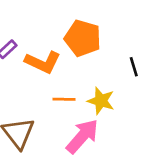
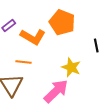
orange line: (64, 99) -> (23, 62), moved

